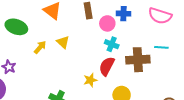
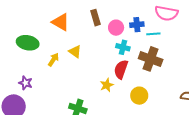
blue cross: (123, 14) -> (137, 25), moved
cyan line: (161, 47) -> (153, 34), moved
brown cross: (138, 60) -> (151, 59), turned 30

